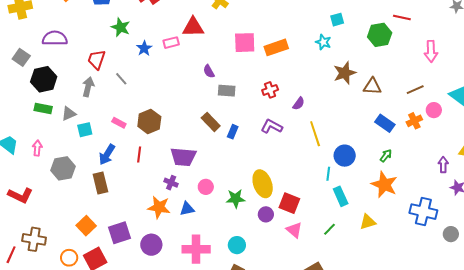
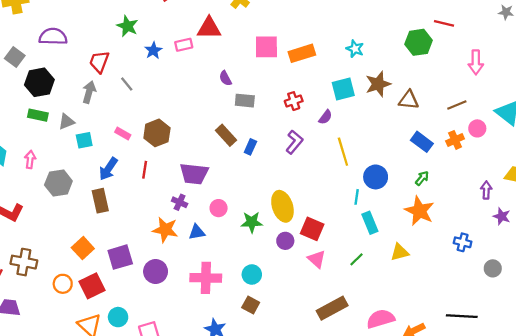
cyan square: (337, 20) -> (343, 89), moved, size x1.5
purple L-shape: (272, 126) -> (294, 142), turned 100
blue cross: (423, 212) -> (463, 242), size x0.6

